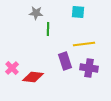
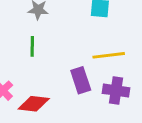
green line: (48, 29) -> (32, 46), moved

